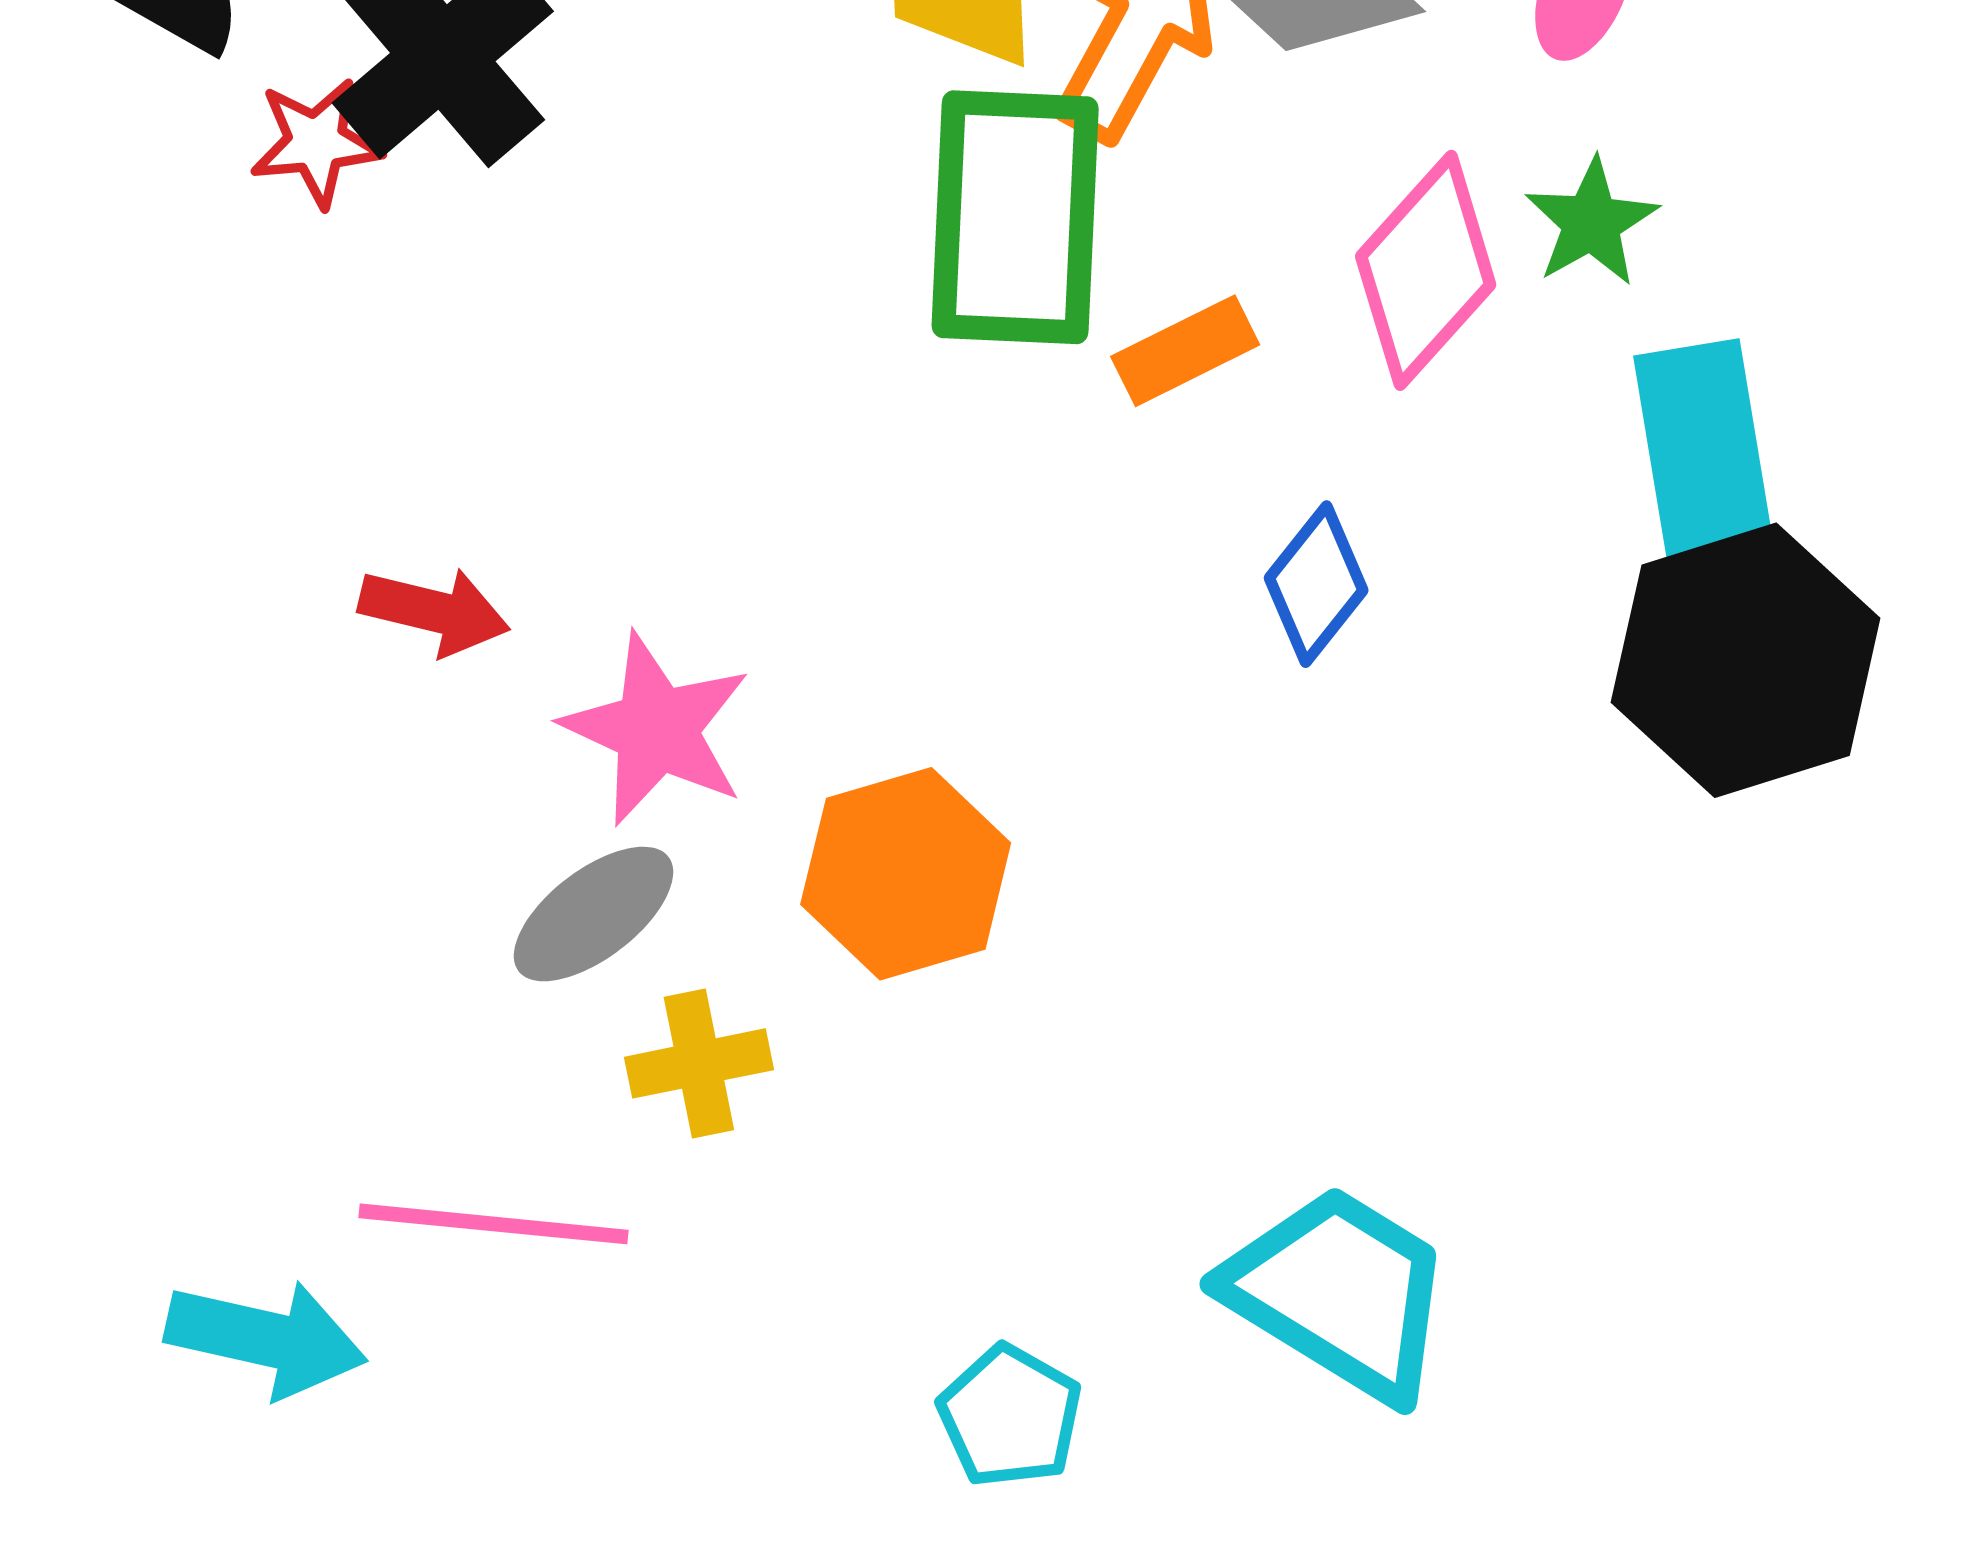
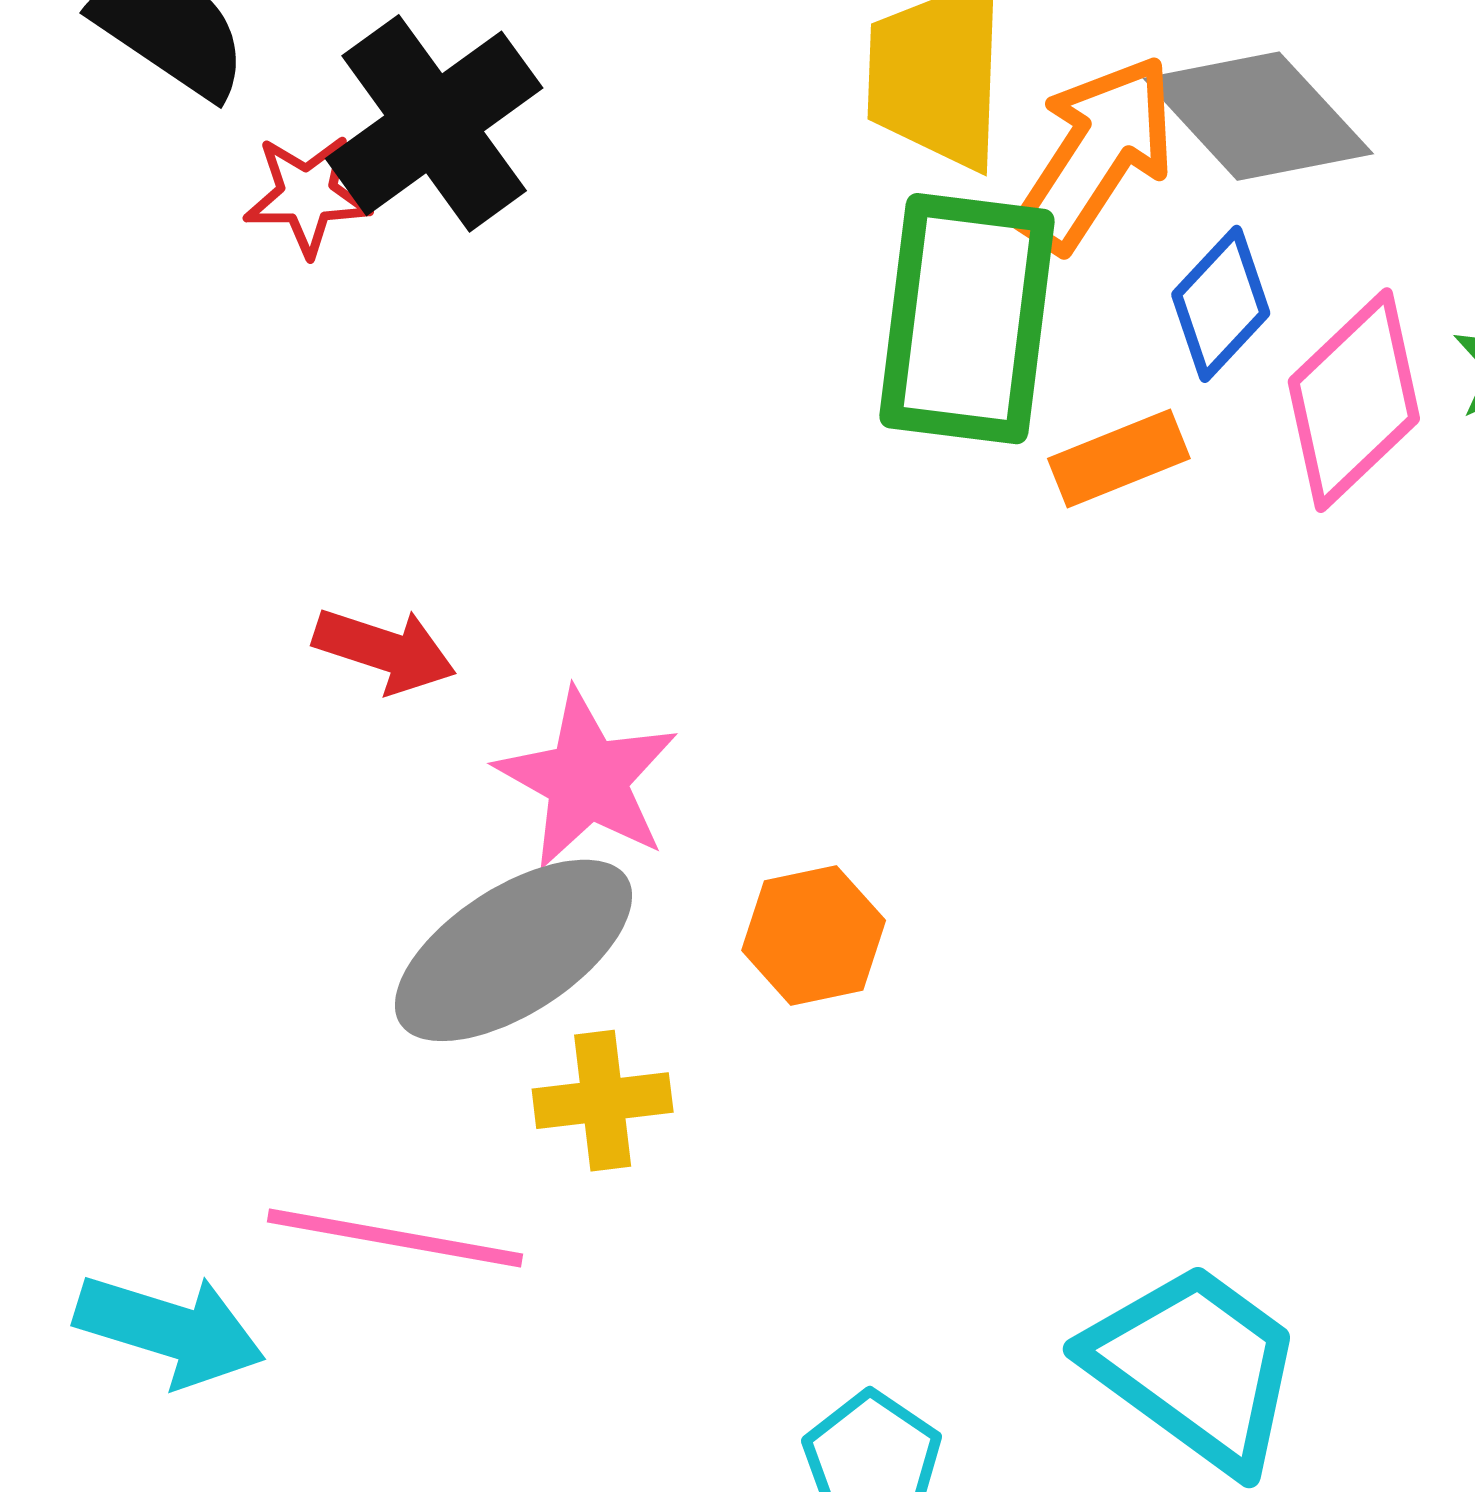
blue diamond: (1316, 584) -> (1221, 304), moved
orange hexagon: (906, 874) -> (814, 935), size x0.7
gray ellipse: (594, 914) -> (513, 950), size x1.5

